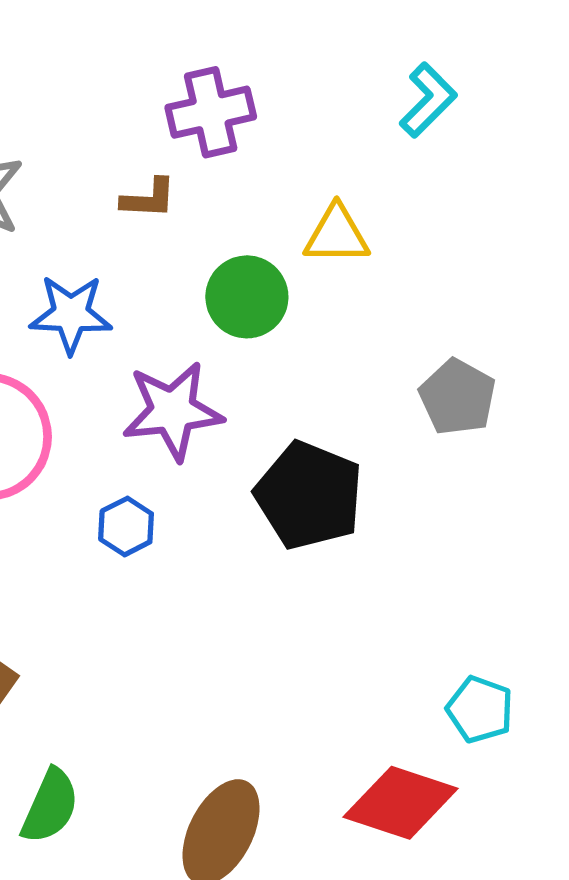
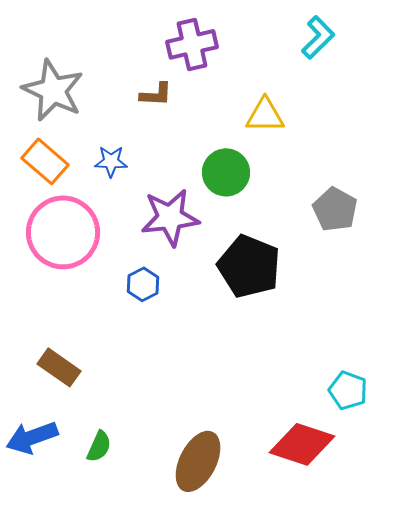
green circle: (247, 297) -> (226, 172), moved
blue star: (71, 314) -> (111, 161), size x0.7
green semicircle: (50, 806) -> (99, 446), size x0.7

